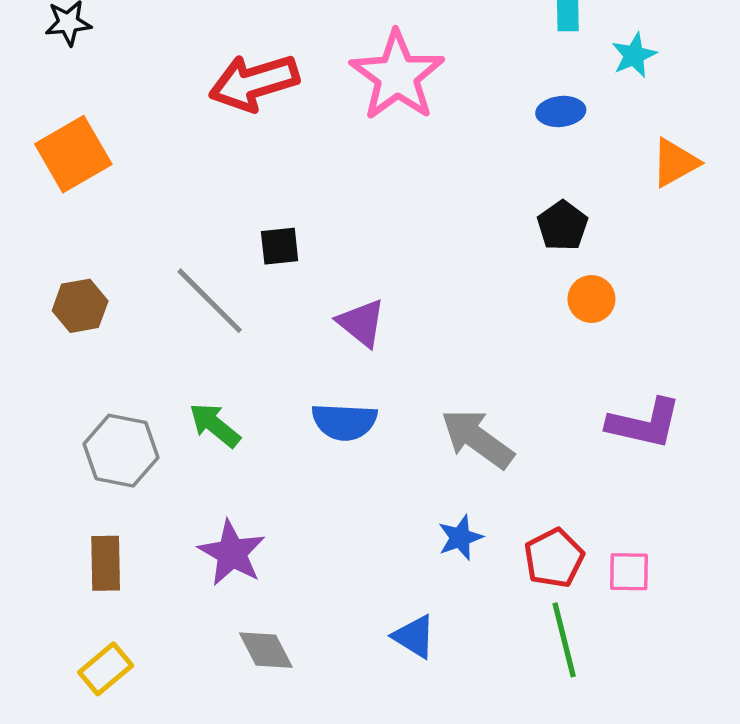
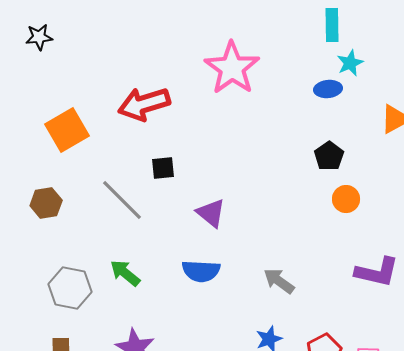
cyan star: (634, 55) -> (350, 63), moved
red arrow: (254, 83) -> (144, 104), moved
orange square: (73, 154) -> (67, 130), moved
gray arrow: (477, 439) -> (279, 281), size x0.7

